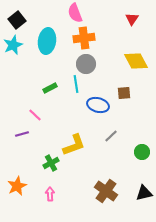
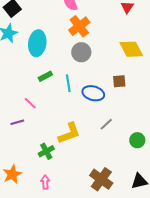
orange cross: (84, 38) -> (79, 26), turned -30
cyan ellipse: (47, 41) -> (37, 43), moved
cyan line: (76, 84) -> (68, 83), moved

